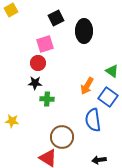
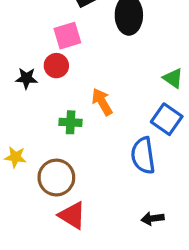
black star: (35, 83) -> (26, 78), moved
orange arrow: (87, 86) -> (102, 102), moved, turned 120
brown circle: (62, 137) -> (56, 178), moved

